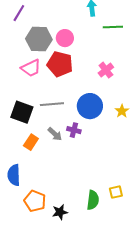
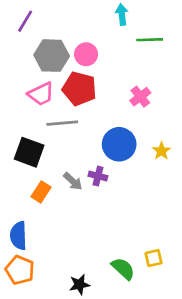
gray line: (52, 104) -> (62, 123), moved
green semicircle: (93, 200) -> (123, 269), turned -54
orange pentagon: (35, 201) -> (20, 270), moved

